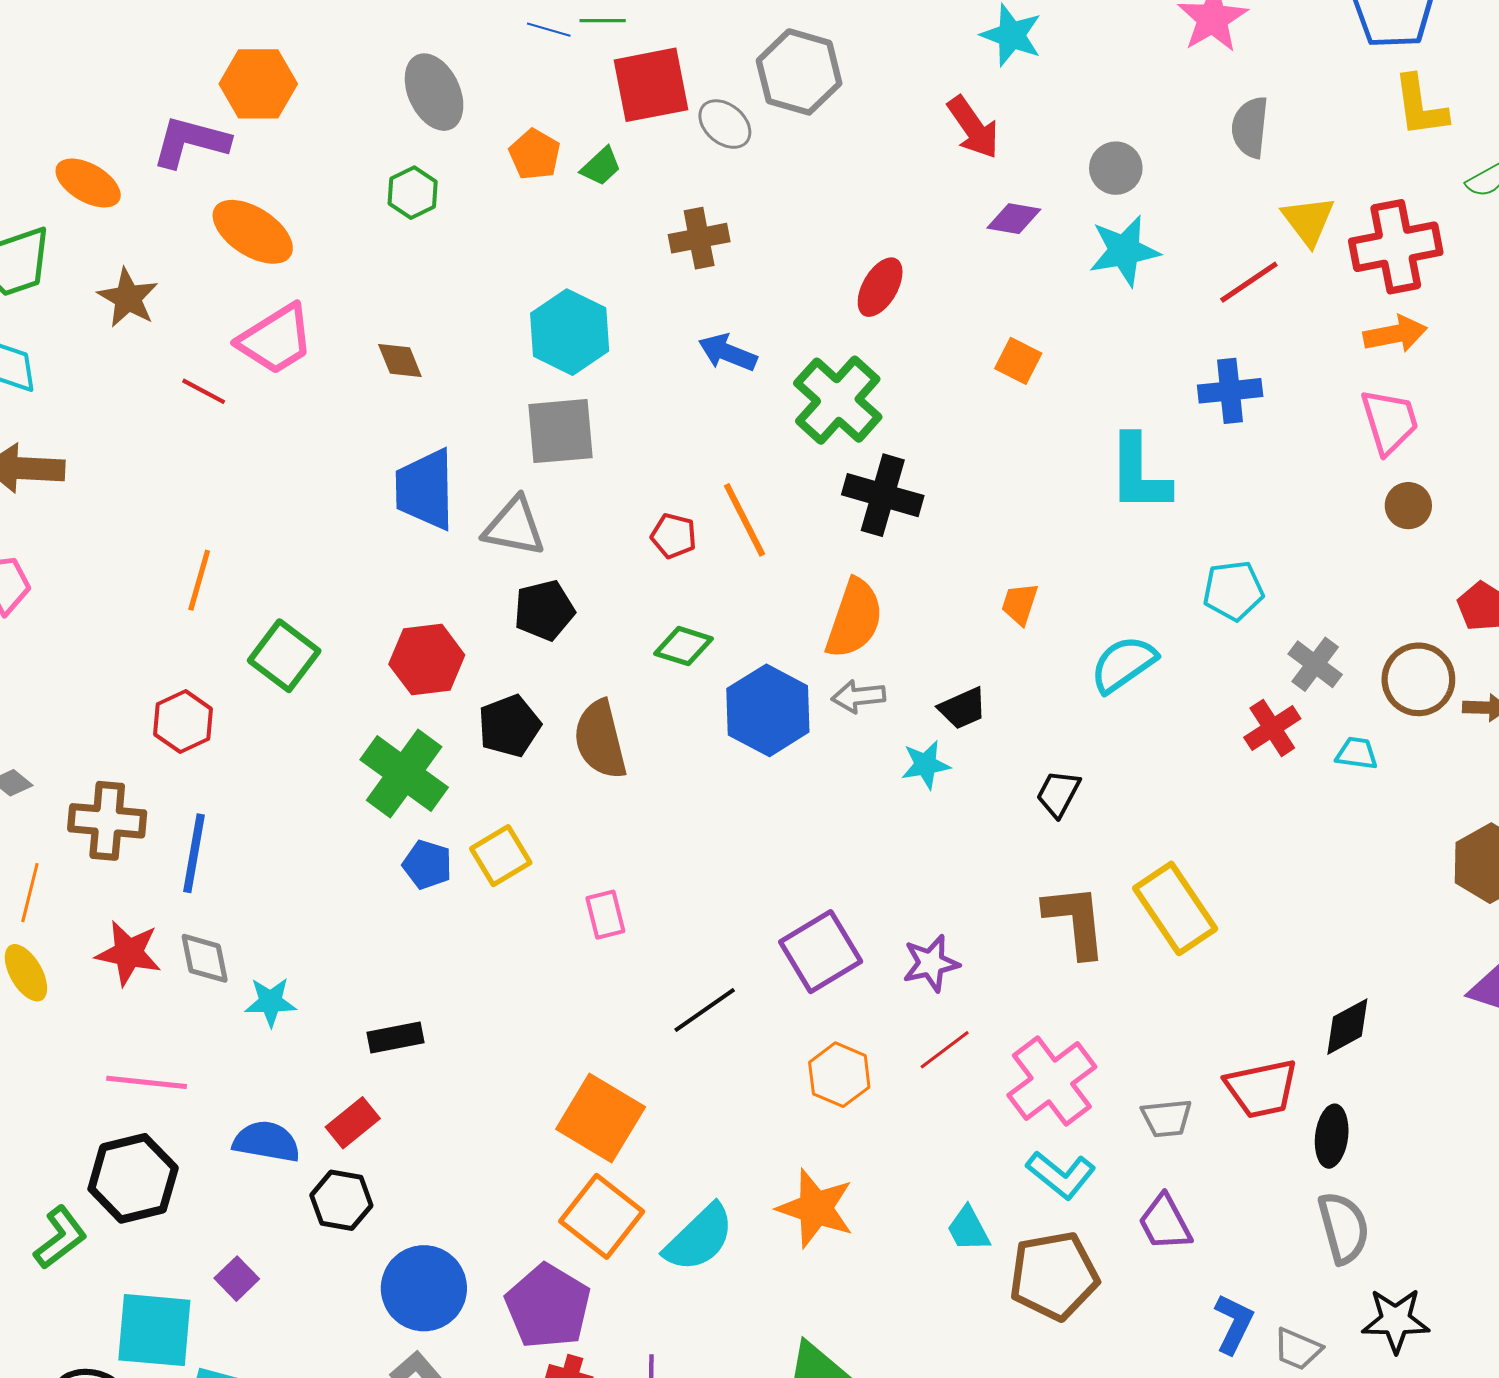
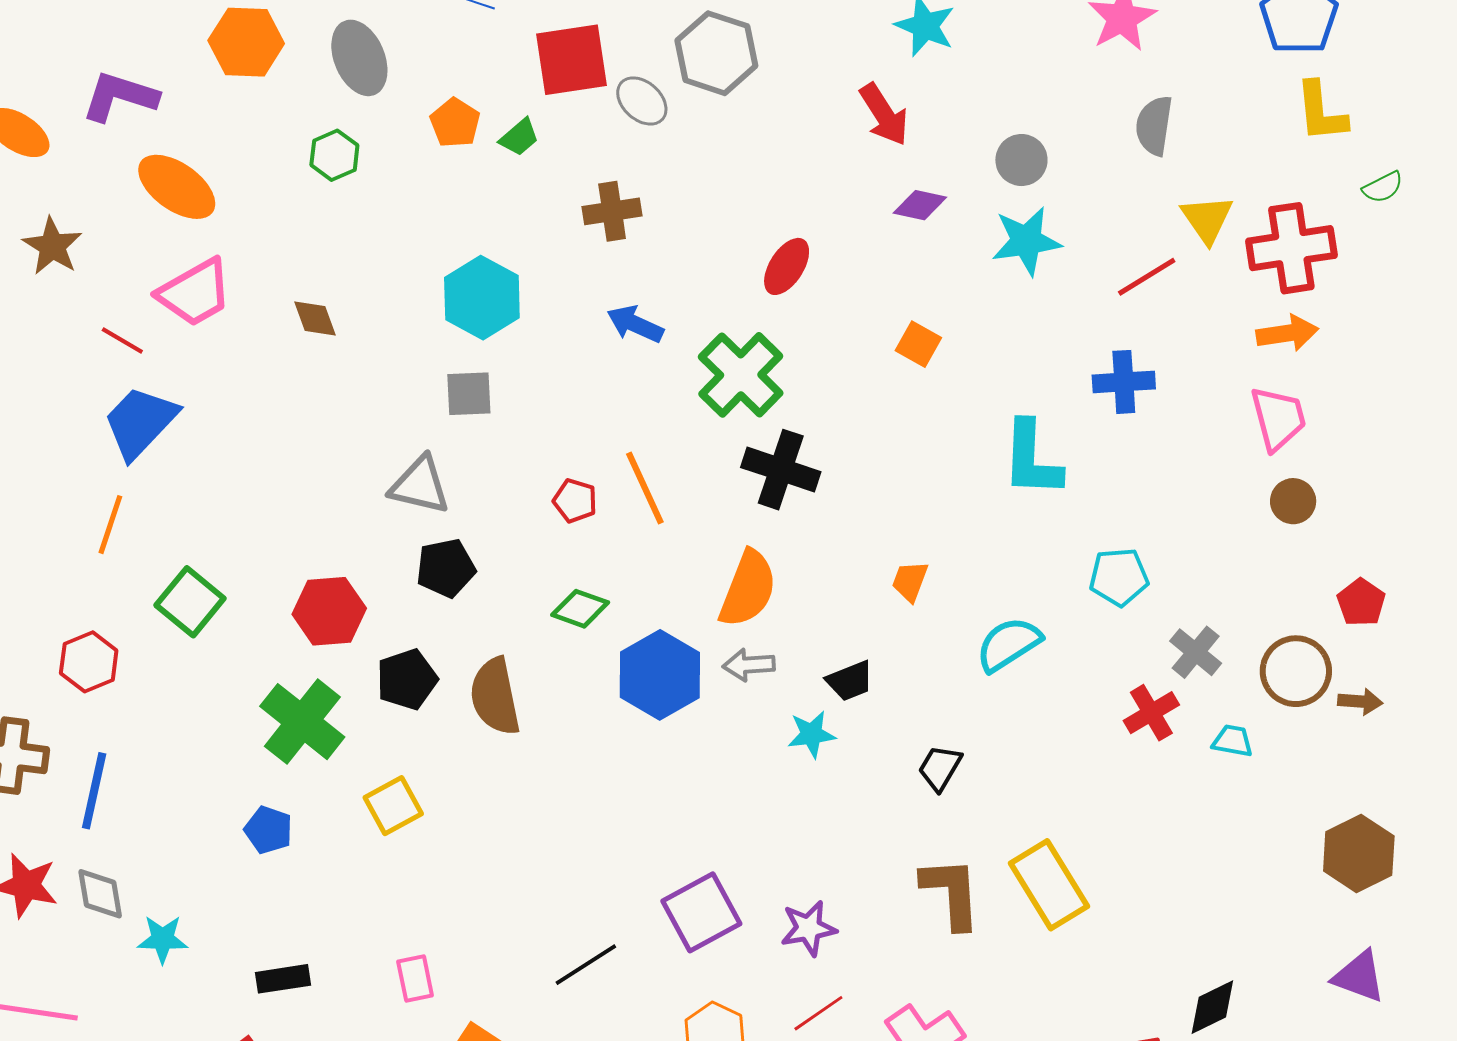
orange hexagon: (258, 84) -> (246, 42), moved
gray square: (560, 431) -> (469, 394), size x0.7
blue trapezoid: (425, 489) -> (140, 422), moved, turned 42
blue pentagon: (427, 865) -> (268, 830), moved
pink rectangle: (605, 915) -> (415, 978), moved

